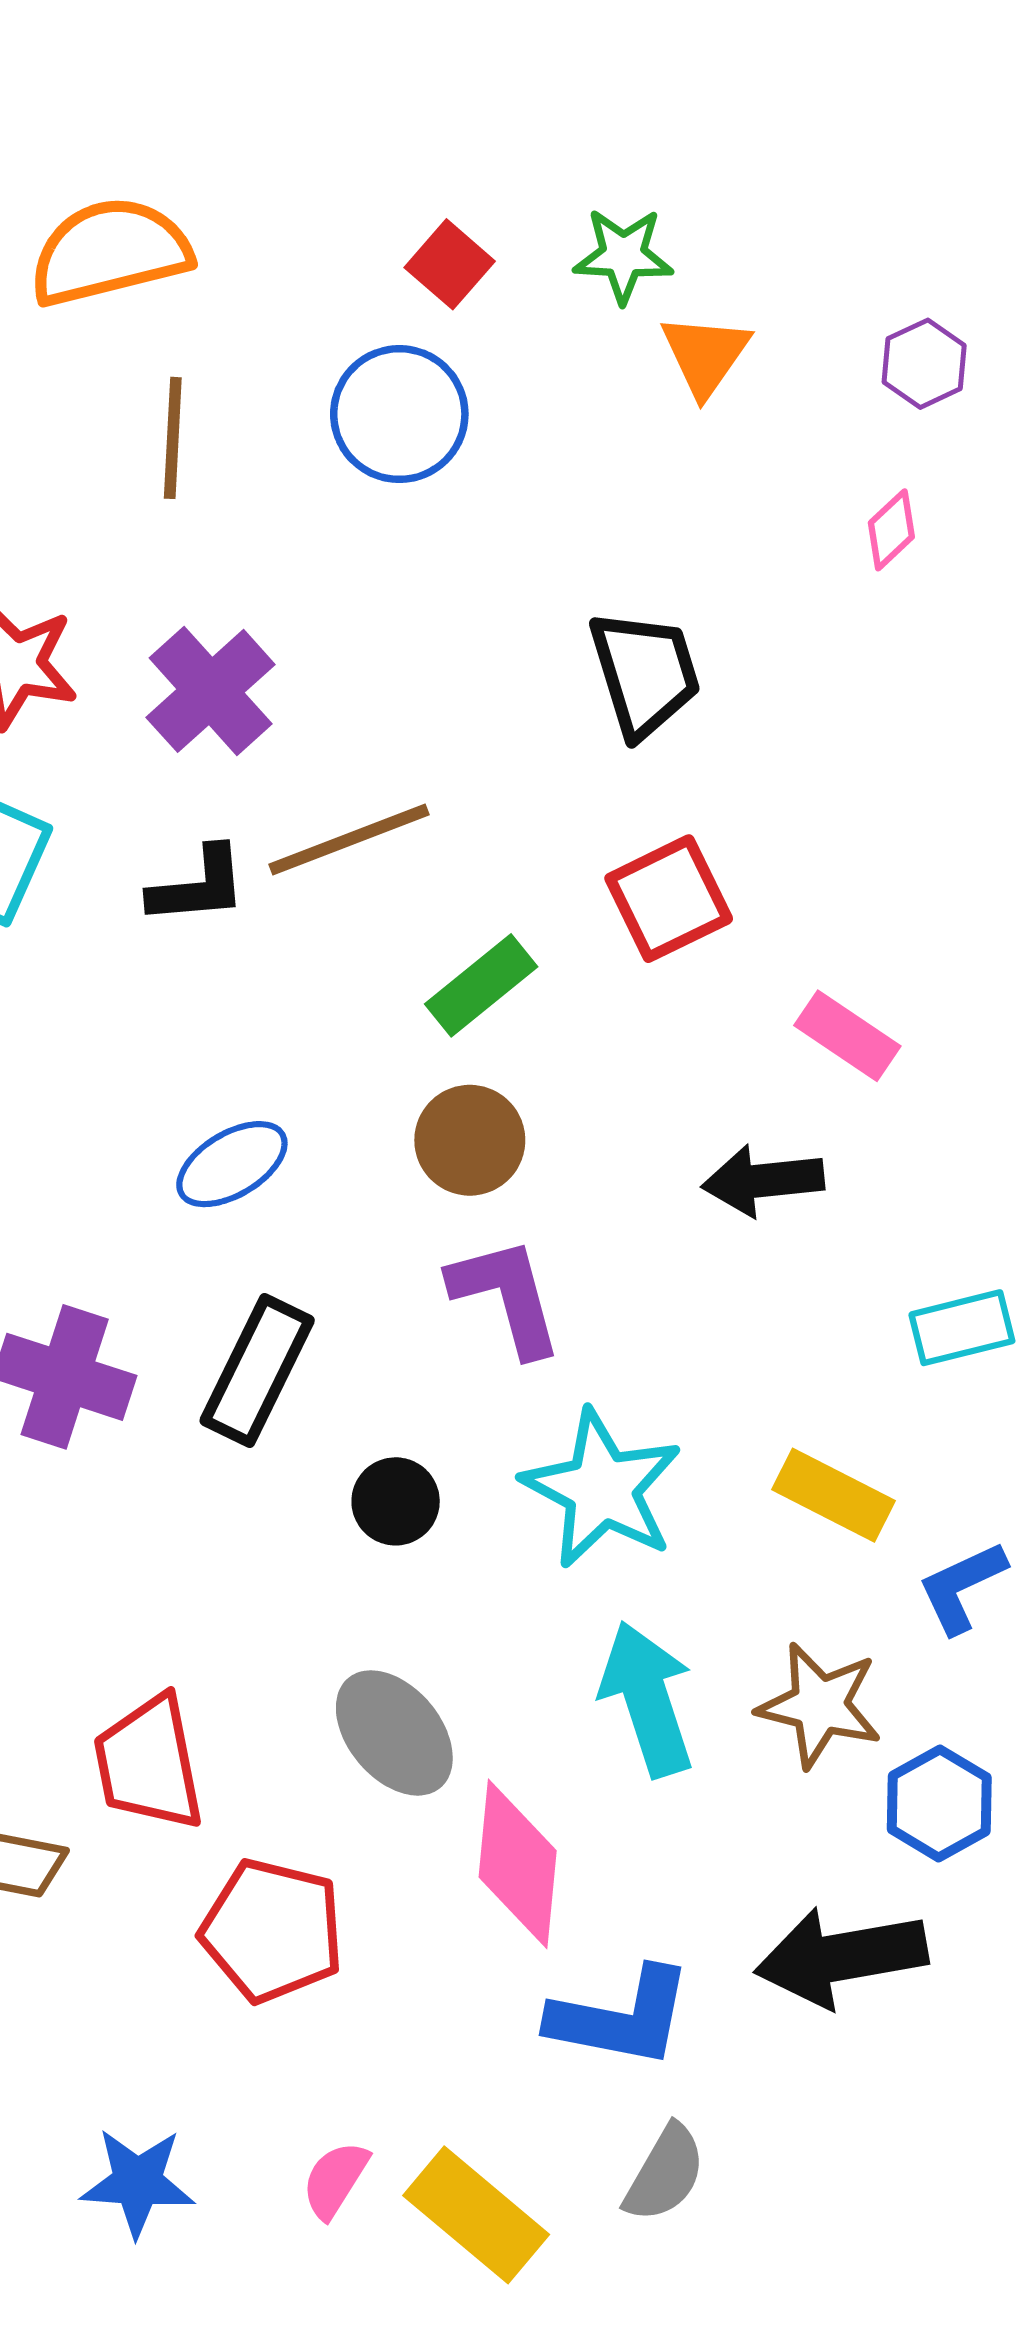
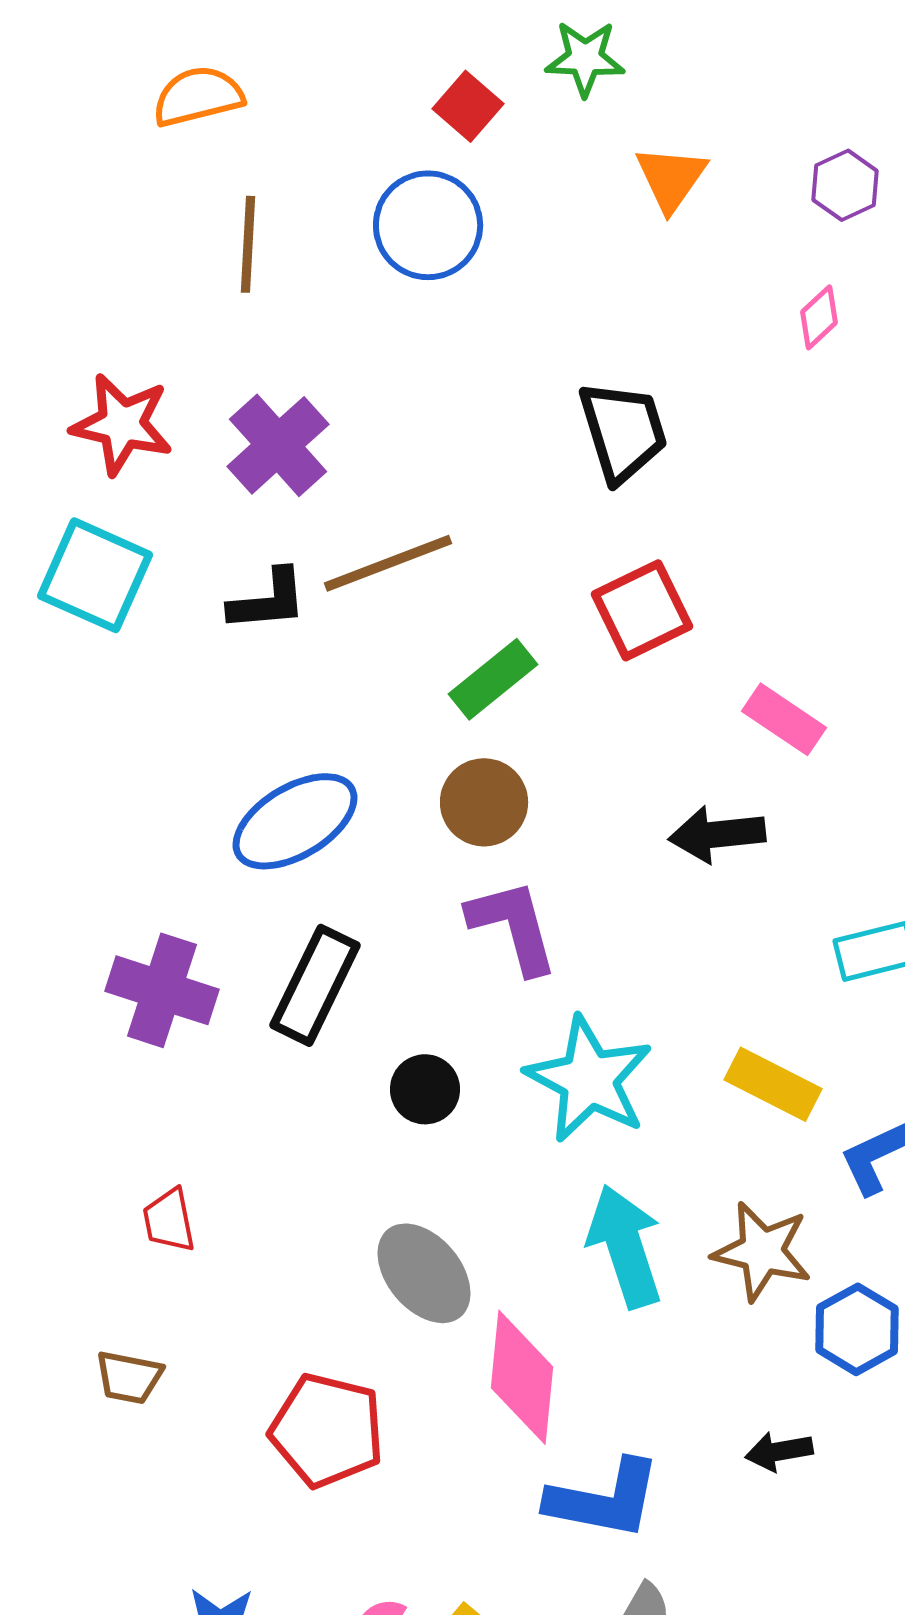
orange semicircle: (110, 252) -> (198, 96), size x0.7
green star: (623, 255) -> (585, 58), moved
blue ellipse: (232, 1164) -> (295, 821), size x1.4
red trapezoid: (149, 1763) -> (169, 1220), moved, size x0.6
black arrow: (841, 1957) -> (779, 1451), size x0.5

